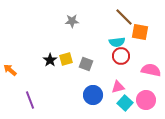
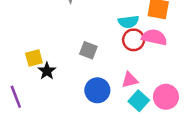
yellow square: (66, 59) -> (34, 58), moved
black star: (50, 60) -> (47, 71), moved
pink semicircle: (151, 70) -> (154, 37), moved

